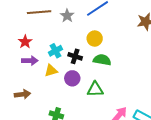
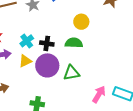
yellow circle: (95, 39) -> (81, 22), moved
purple circle: (72, 78) -> (47, 65), size x1.5

